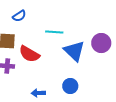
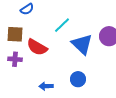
cyan line: (54, 32) -> (62, 25), turned -48

